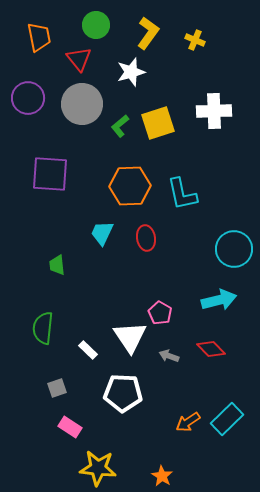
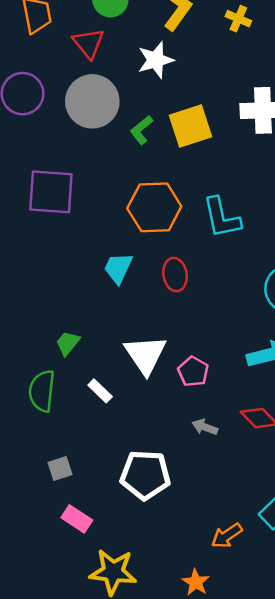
green trapezoid: (57, 265) -> (68, 343), moved, turned 45
white triangle: (130, 337) -> (145, 355), moved
white rectangle: (88, 350) -> (100, 391), moved
orange arrow: (188, 422) -> (227, 536), moved

